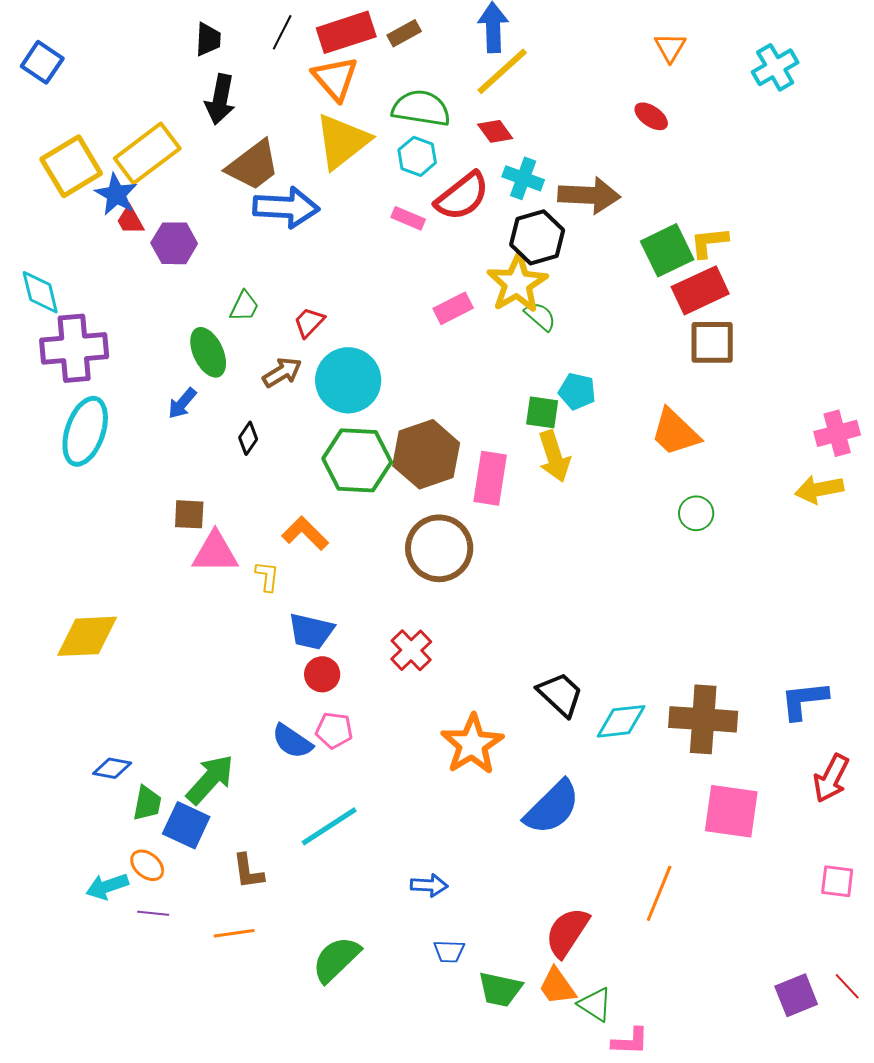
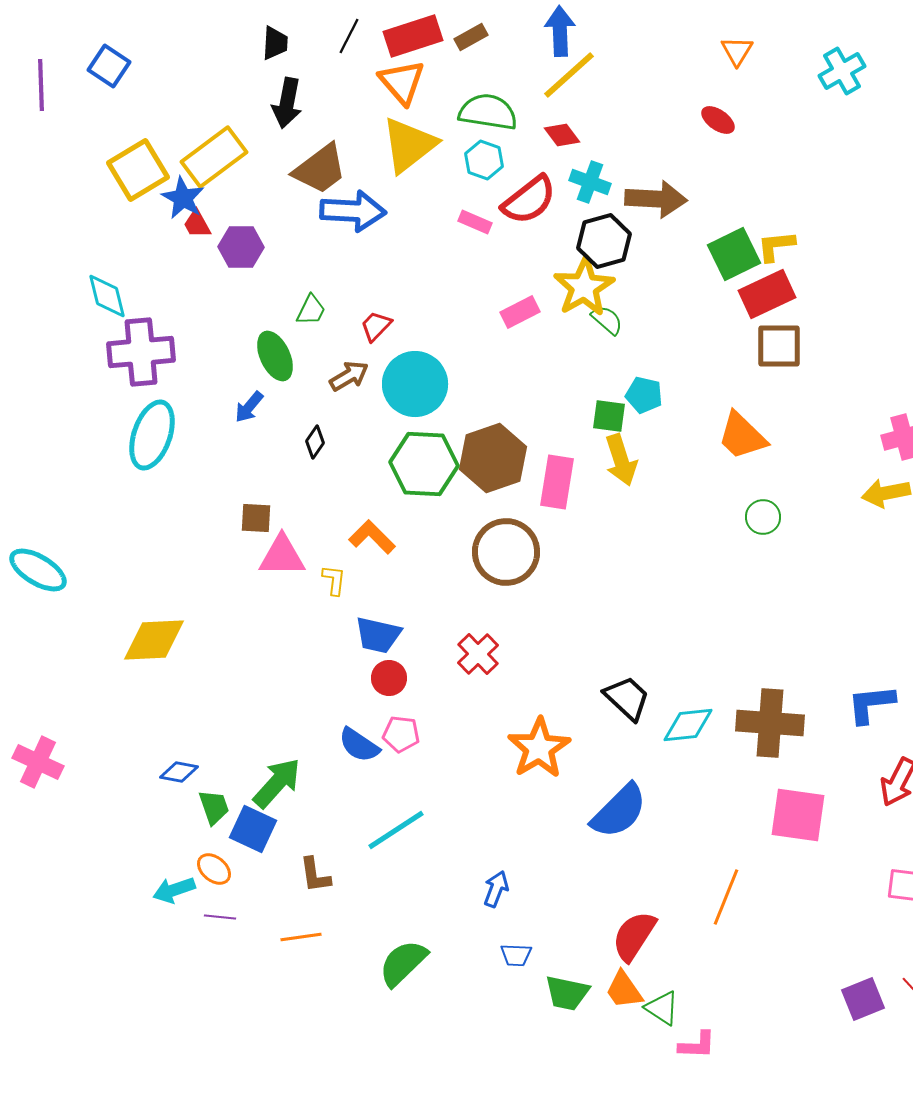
green trapezoid: (147, 803) -> (214, 807), turned -30
blue arrow: (429, 885) -> (496, 889), turned -72

